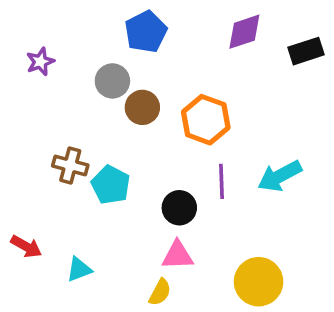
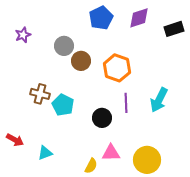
blue pentagon: (146, 32) -> (101, 18), moved
cyan arrow: (280, 176) -> (159, 100), turned -35
pink triangle: (178, 255) -> (111, 153), moved

